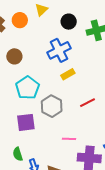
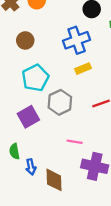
purple square: (26, 122) -> (28, 117), turned -30

